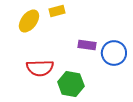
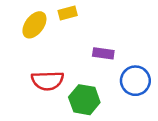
blue circle: (114, 53) -> (135, 81), moved

